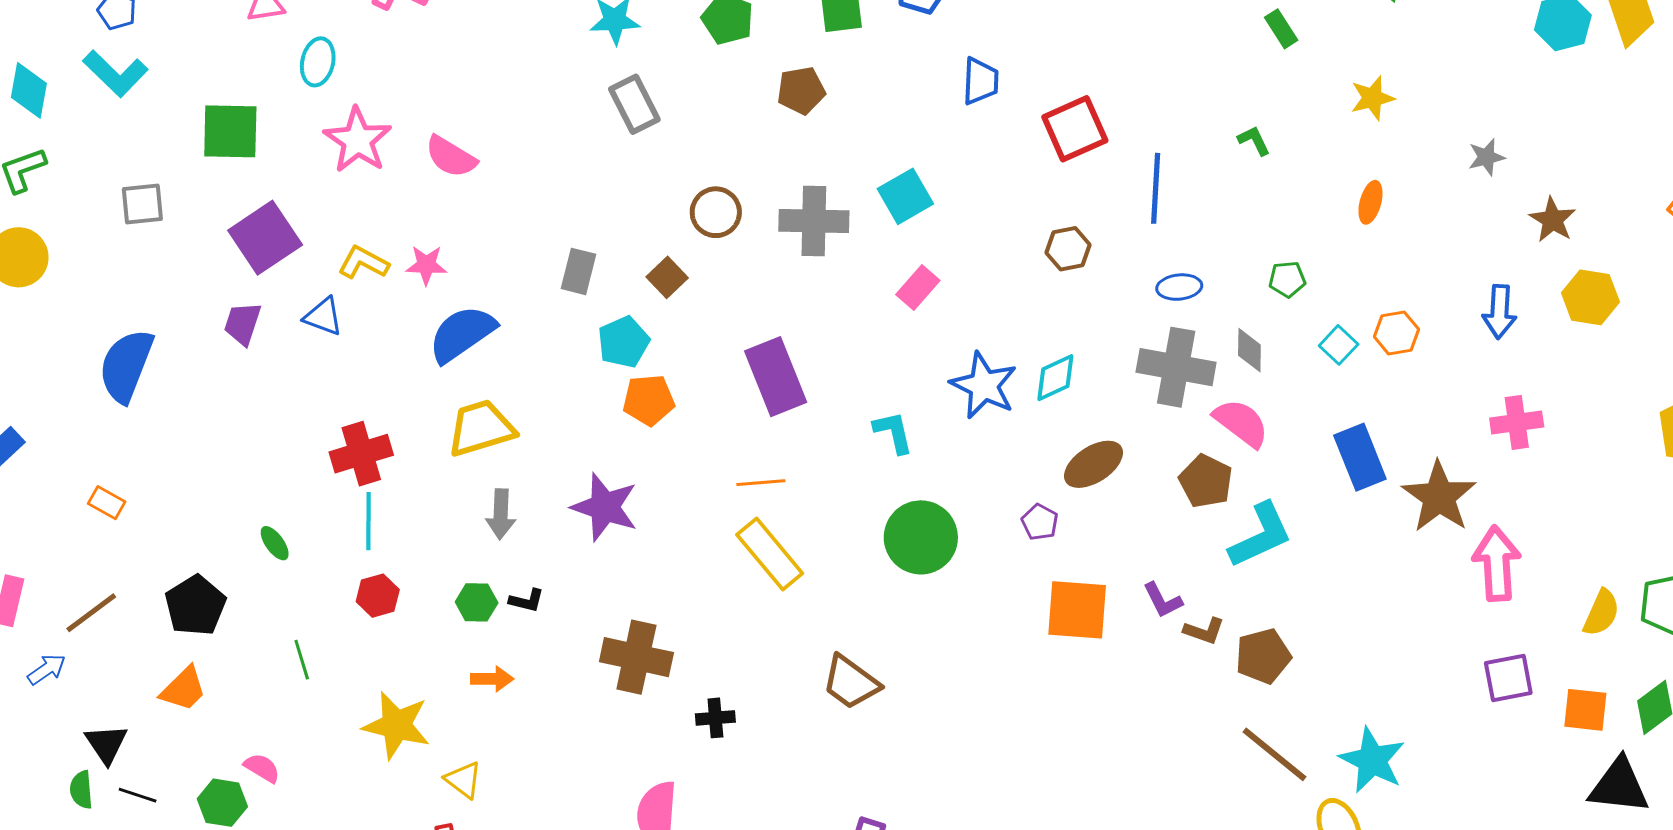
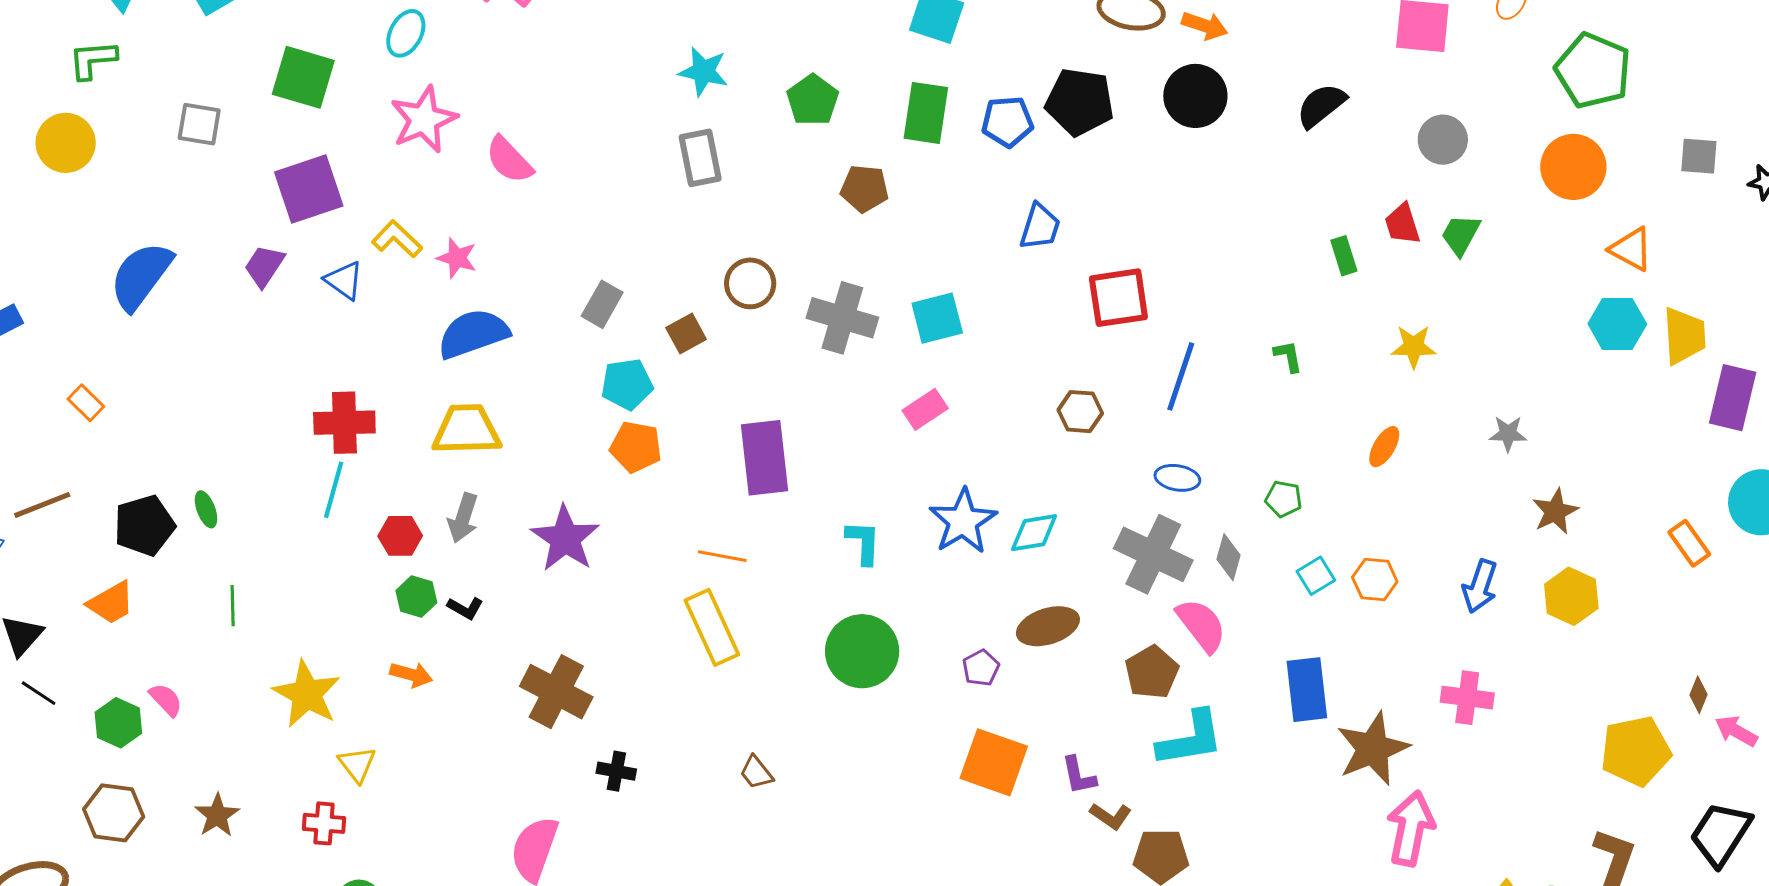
green ellipse: (275, 543) -> (206, 509), moved
red hexagon: (378, 596) -> (400, 536), moved
brown trapezoid: (851, 682) -> (756, 772), size x0.6

